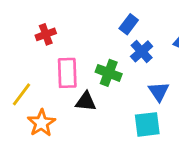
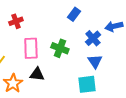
blue cross: (142, 51) -> (93, 38), moved
black triangle: (86, 102) -> (37, 74), moved

